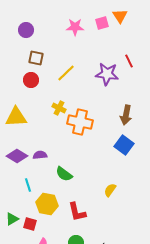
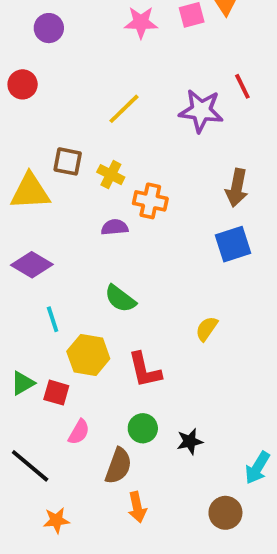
brown square: (36, 58) -> (68, 161), moved
red circle: (31, 80) -> (23, 84), moved
orange cross: (80, 122) -> (150, 201), size x0.7
blue square: (124, 145) -> (233, 244), turned 36
purple semicircle: (40, 155) -> (115, 227), moved

